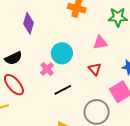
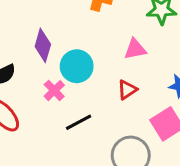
purple diamond: (28, 23) -> (43, 45), moved
red triangle: (95, 69) -> (127, 90), turned 40

